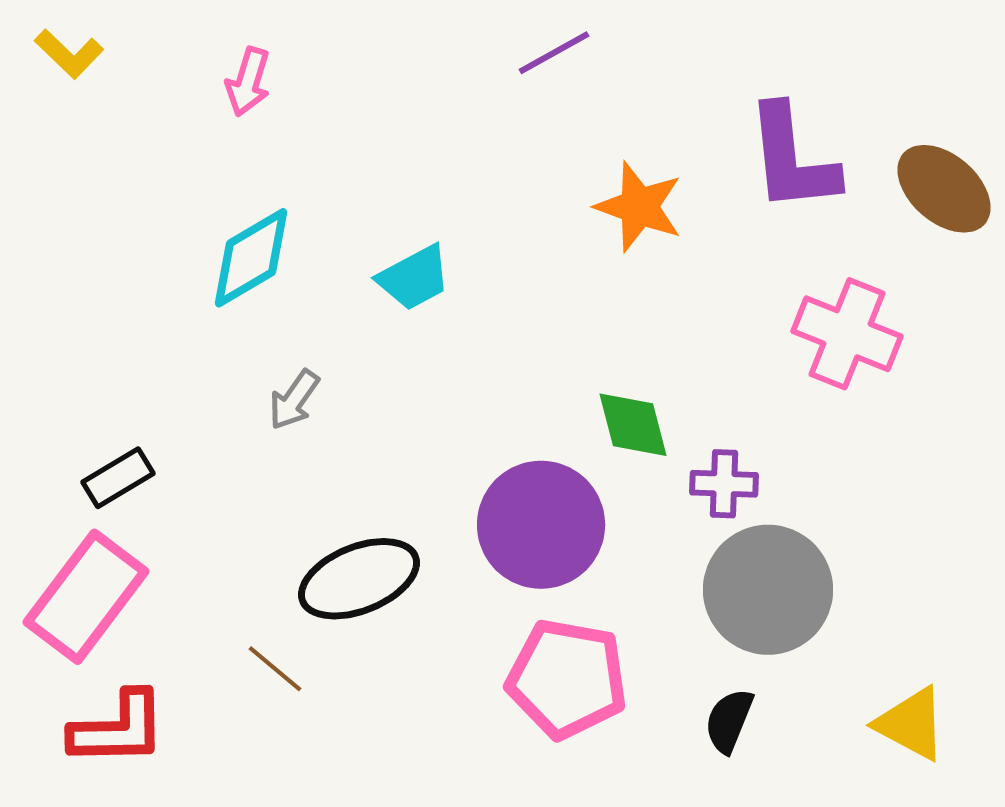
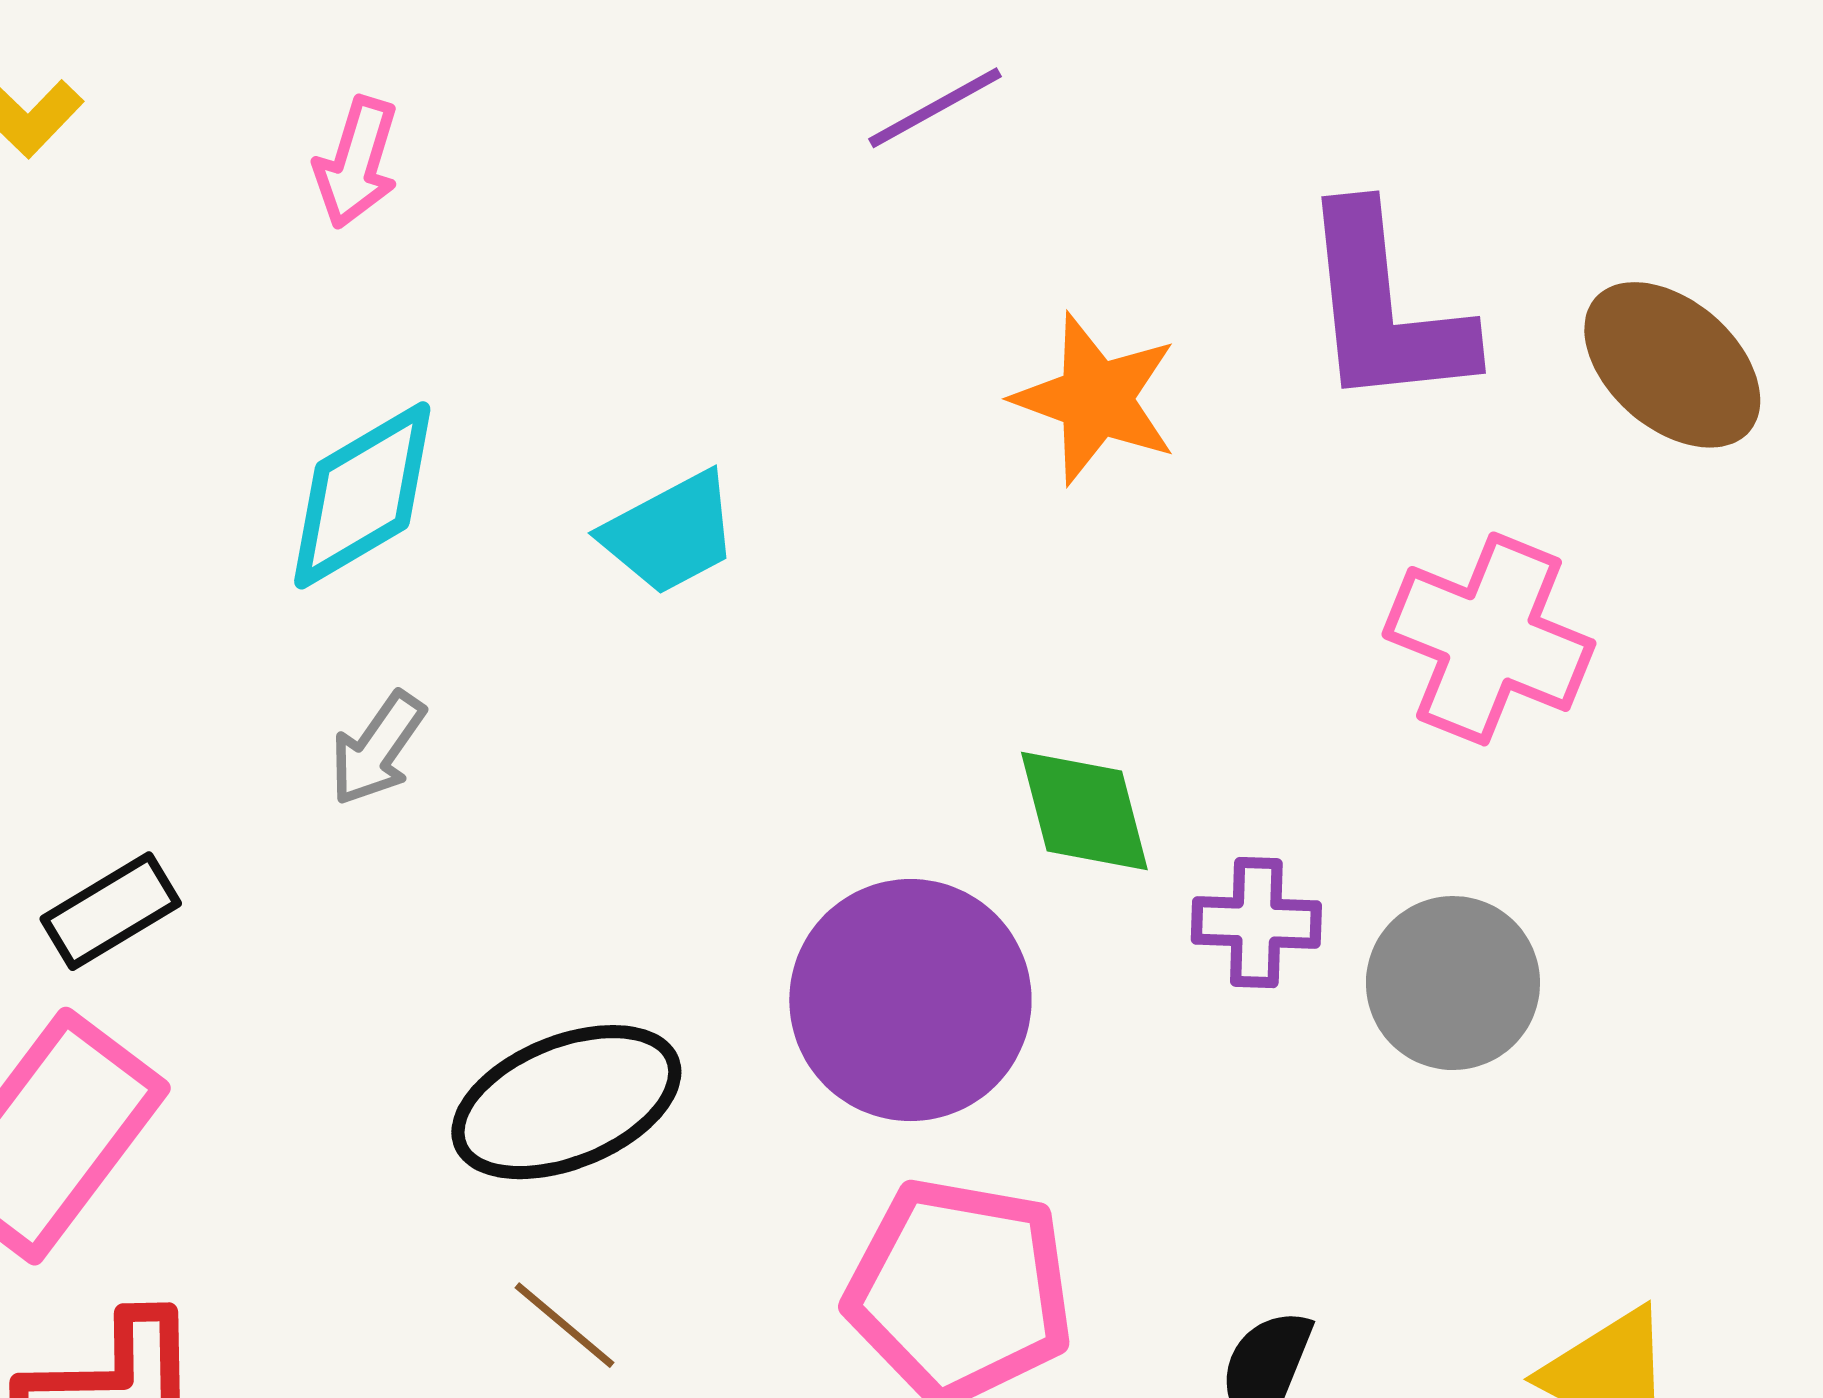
gray arrow: (294, 400) -> (377, 749), moved
gray circle: (768, 590) -> (1453, 983), moved, size x0.7
brown line: (275, 669) -> (564, 1325), moved

